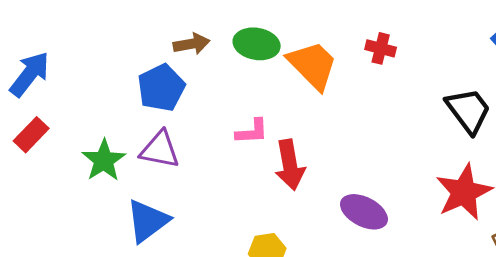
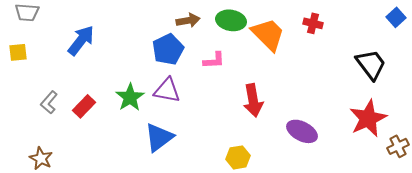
pink L-shape: (252, 132) -> (214, 60), moved
red rectangle: (31, 135) -> (84, 106), moved

